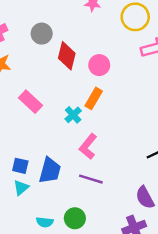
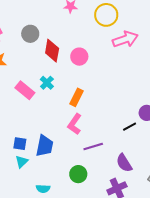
orange rectangle: (94, 98) -> (77, 97), moved
cyan cross: (73, 115) -> (47, 83), moved
purple line: (91, 179) -> (93, 146), moved, turned -30
green circle: (75, 218) -> (78, 174), moved

